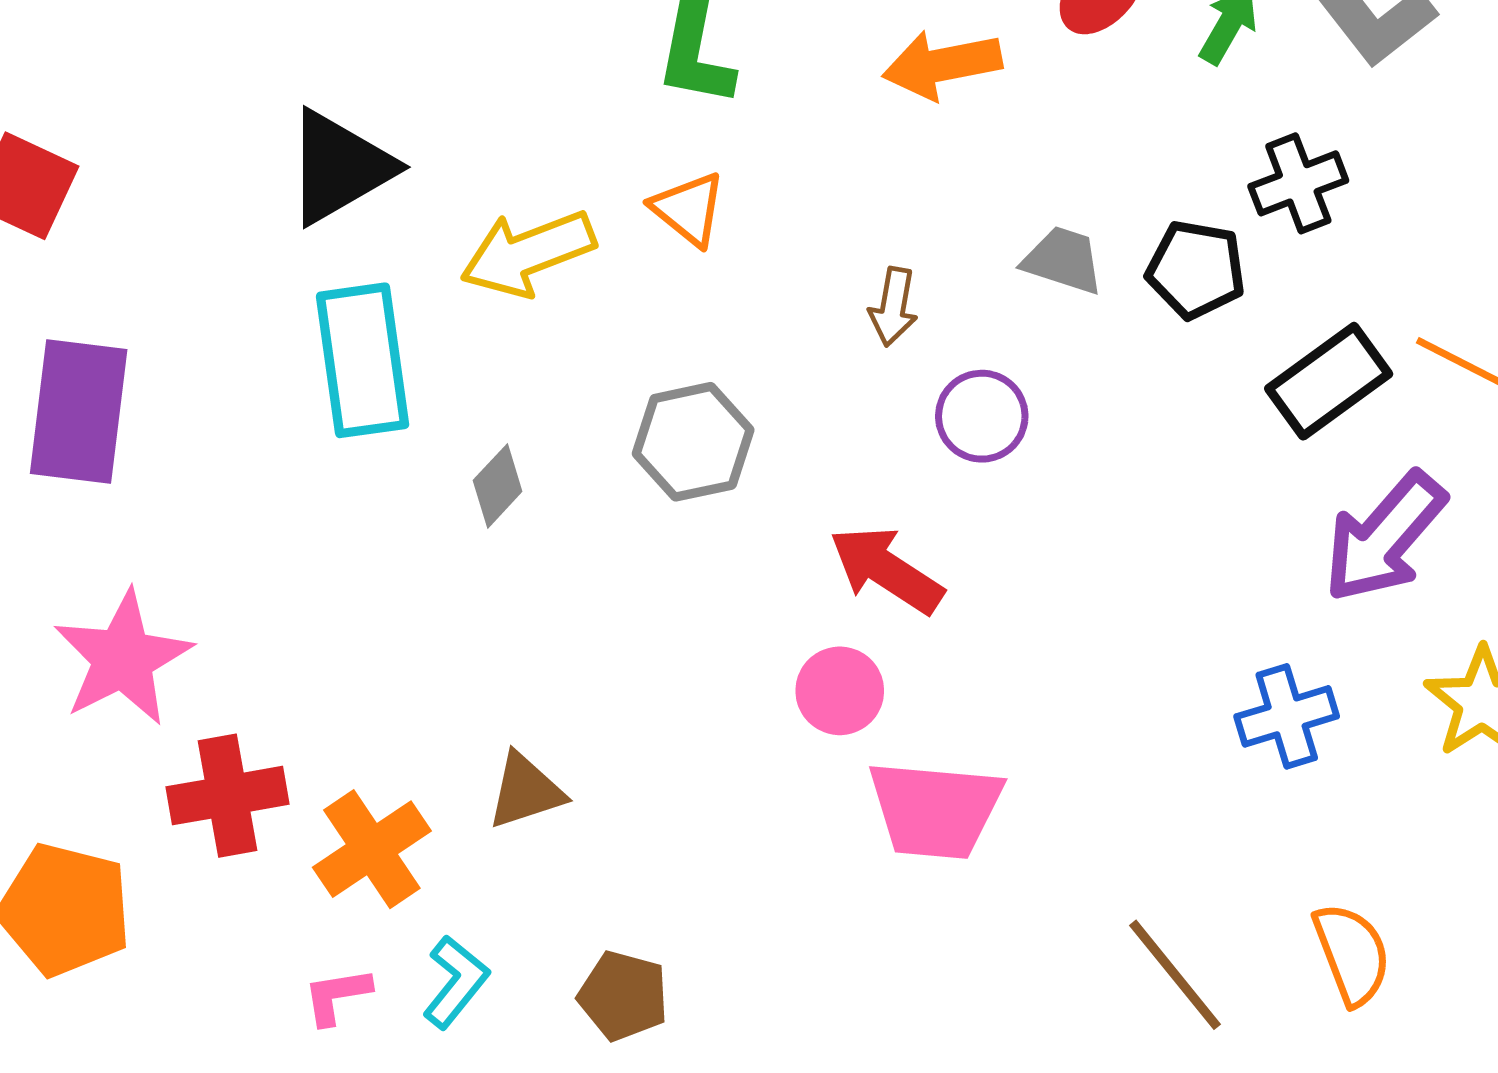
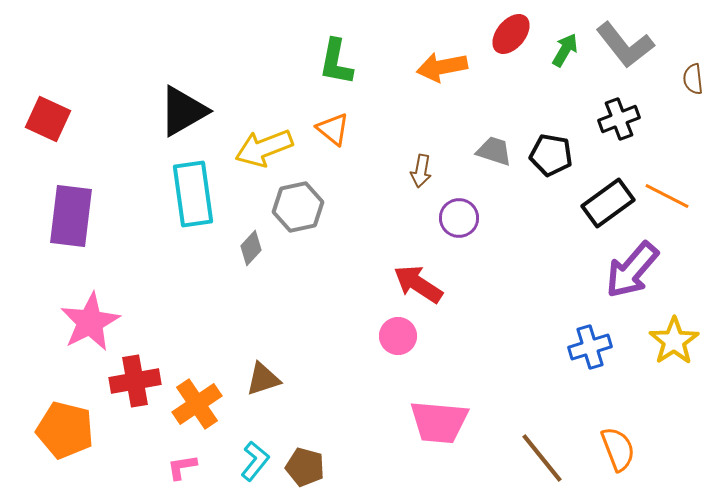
black cross: (1298, 183) -> (619, 119), moved
gray hexagon: (693, 442) -> (298, 207), moved
pink trapezoid: (935, 810) -> (439, 422), moved
cyan L-shape: (456, 982) -> (255, 461), moved

